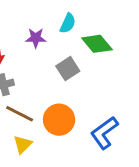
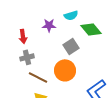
cyan semicircle: (68, 23) -> (71, 15), turned 48
orange circle: (59, 120) -> (65, 70), moved

